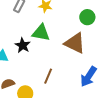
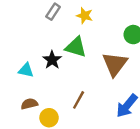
brown triangle: (75, 43) -> (115, 64), turned 35

